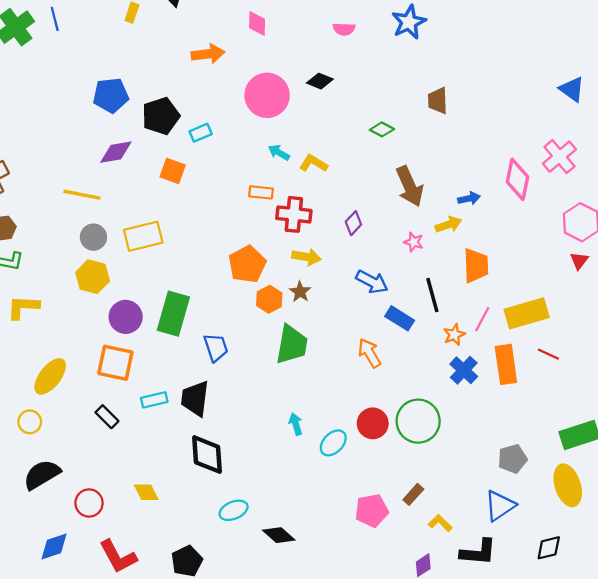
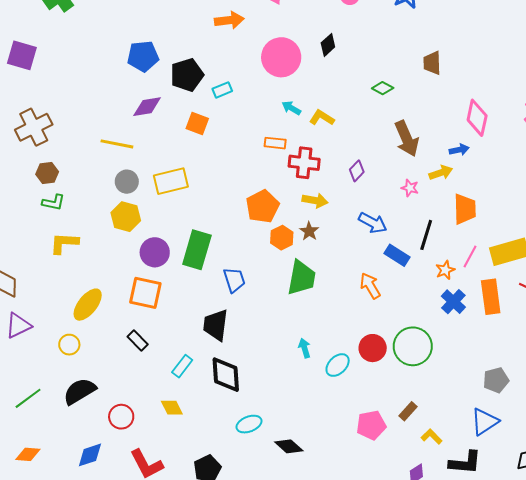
black diamond: (320, 81) -> (328, 45), turned -65
pink diamond: (518, 179) -> (477, 118), moved
black line: (432, 295) -> (426, 235), turned 32
cyan rectangle: (154, 400) -> (182, 366), moved, turned -40

